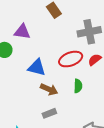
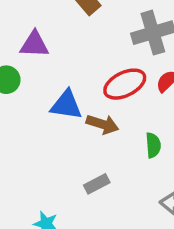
green semicircle: (78, 86) -> (153, 145), moved
brown arrow: (49, 89) -> (102, 124), moved

